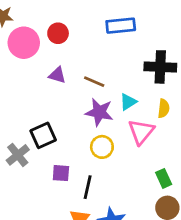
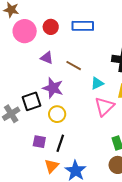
blue rectangle: (121, 26) -> (83, 26), moved
purple star: (99, 112) -> (53, 88), moved
yellow circle: (102, 147) -> (57, 114), moved
purple square: (61, 173) -> (39, 142), moved

